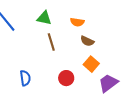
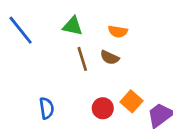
brown semicircle: (87, 41) -> (110, 58), moved
orange square: (91, 64) -> (132, 101), moved

